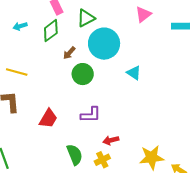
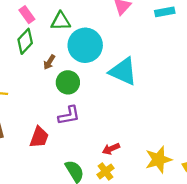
green triangle: (86, 18) -> (61, 21), turned 36
cyan triangle: (134, 73) -> (123, 71), size x1.8
purple L-shape: (91, 115) -> (69, 115), moved

